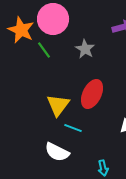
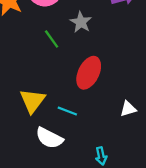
green line: (44, 50) -> (52, 39), moved
yellow triangle: (58, 105) -> (32, 101), moved

